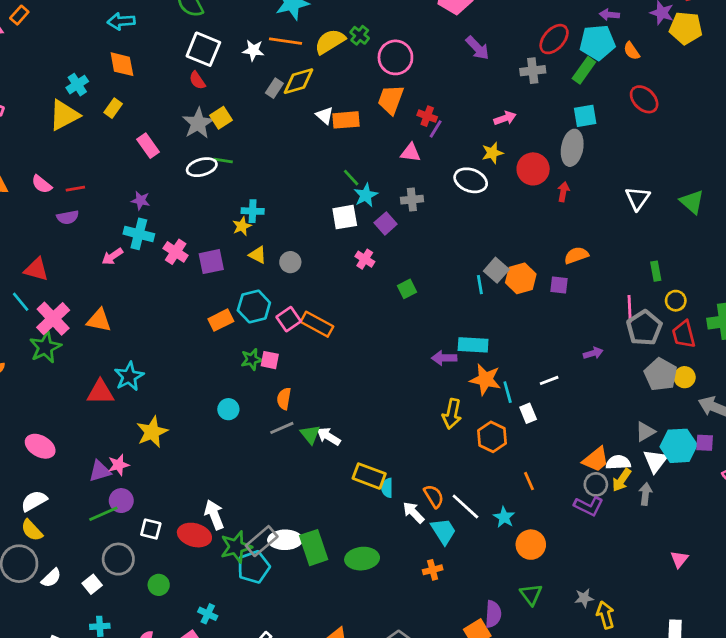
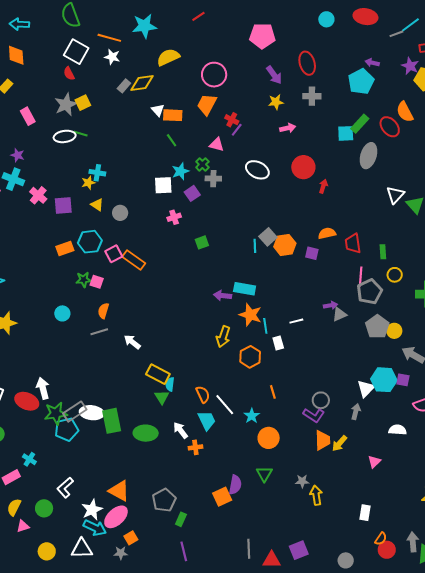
green cross: (360, 35) -> (202, 164), moved
red ellipse: (554, 39) -> (307, 63), moved, turned -65
orange line: (286, 41) -> (109, 38), moved
cyan pentagon: (597, 42) -> (361, 82), turned -30
orange semicircle: (632, 51) -> (405, 112), moved, size x1.5
green rectangle: (584, 70) -> (360, 124), moved
gray ellipse: (572, 148) -> (368, 156), moved
yellow star: (492, 153) -> (276, 102), moved
green line: (351, 178) -> (172, 140), moved
white triangle: (638, 198) -> (395, 195), moved
pink cross: (365, 259) -> (174, 217), turned 32
red trapezoid: (684, 334) -> (353, 243), moved
gray triangle: (645, 432) -> (339, 314), moved
green triangle: (310, 434) -> (162, 397), moved
orange trapezoid: (596, 460) -> (323, 440), moved, turned -60
white semicircle: (618, 462) -> (398, 430), moved
yellow arrow: (622, 480) -> (339, 443), moved
white arrow: (413, 512) -> (181, 430), moved

